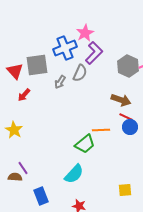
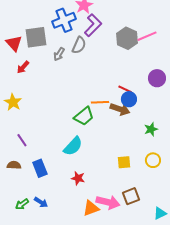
brown arrow: (121, 100) -> (120, 109), moved
brown semicircle: (15, 177) -> (14, 165), moved

